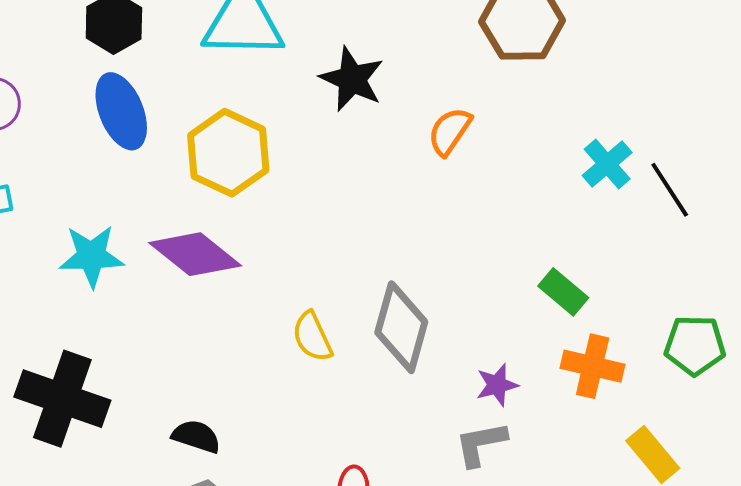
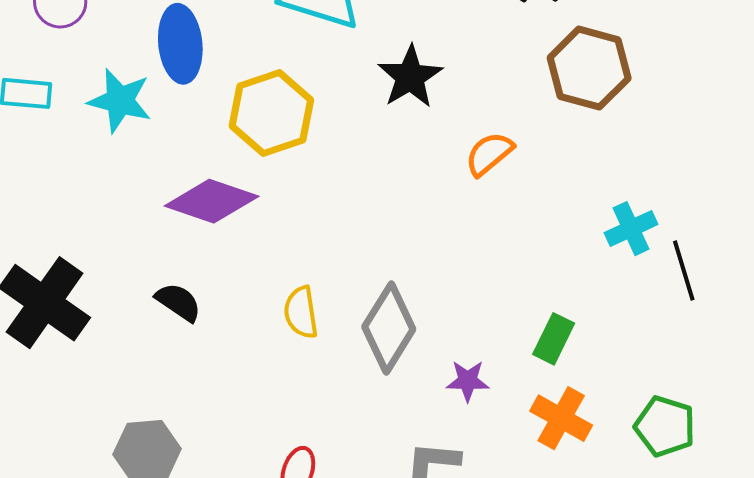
purple diamond: (195, 254) -> (212, 201), turned -36
cyan star: (91, 256) -> (120, 101), moved
green rectangle: (563, 292) -> (554, 339), turned 60
purple star: (497, 385) -> (468, 381), moved
black semicircle: (196, 436) -> (178, 302), moved

